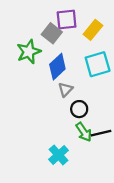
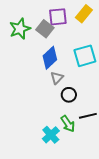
yellow rectangle: (93, 30) -> (84, 14), moved
green star: (29, 52) -> (20, 29), moved
green arrow: (84, 132) -> (68, 124), moved

